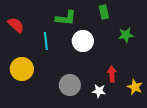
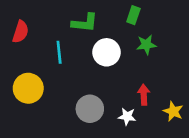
green rectangle: (104, 12) -> (133, 15), turned 32
red semicircle: (16, 25) -> (21, 32), turned 66
green star: (126, 35) -> (146, 45), moved

